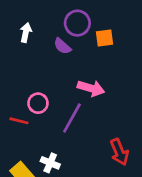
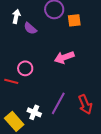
purple semicircle: (62, 46) -> (30, 28), moved
pink arrow: (91, 88) -> (64, 57), turned 144
purple line: (72, 118) -> (58, 103), moved

